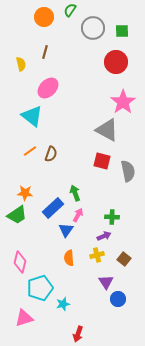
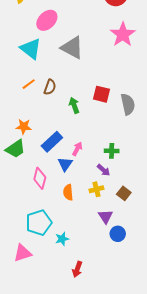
gray triangle: (107, 130) -> (72, 48), moved
green arrow: (75, 193) -> (74, 105), moved
purple arrow: (104, 236) -> (104, 170), turned 64
pink diamond: (20, 262) -> (40, 178), moved

